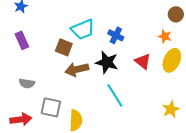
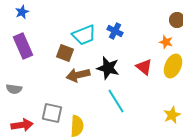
blue cross: (116, 35) -> (115, 31), moved
purple rectangle: (22, 40) -> (23, 46), size x1.4
gray semicircle: (27, 83) -> (14, 89), moved

